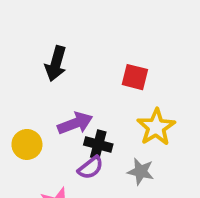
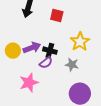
red square: (135, 77) -> (57, 16), moved
purple arrow: (75, 123) -> (32, 48), moved

